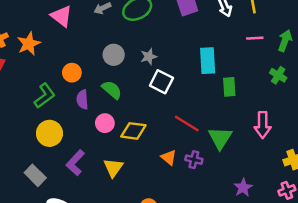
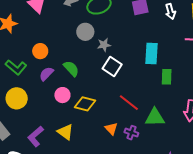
gray circle: (114, 55) -> (85, 32), moved
green L-shape: (45, 96) -> (16, 67), turned 70
purple semicircle: (82, 99) -> (46, 74), turned 42
green triangle: (220, 138) -> (155, 117), turned 50
purple L-shape: (75, 163) -> (36, 136), moved
yellow triangle: (113, 168) -> (65, 132), turned -36

